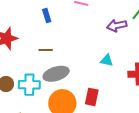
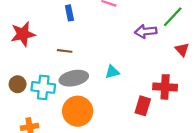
cyan triangle: (107, 60) -> (112, 72), moved, turned -32
red rectangle: (92, 97) -> (143, 106), moved

